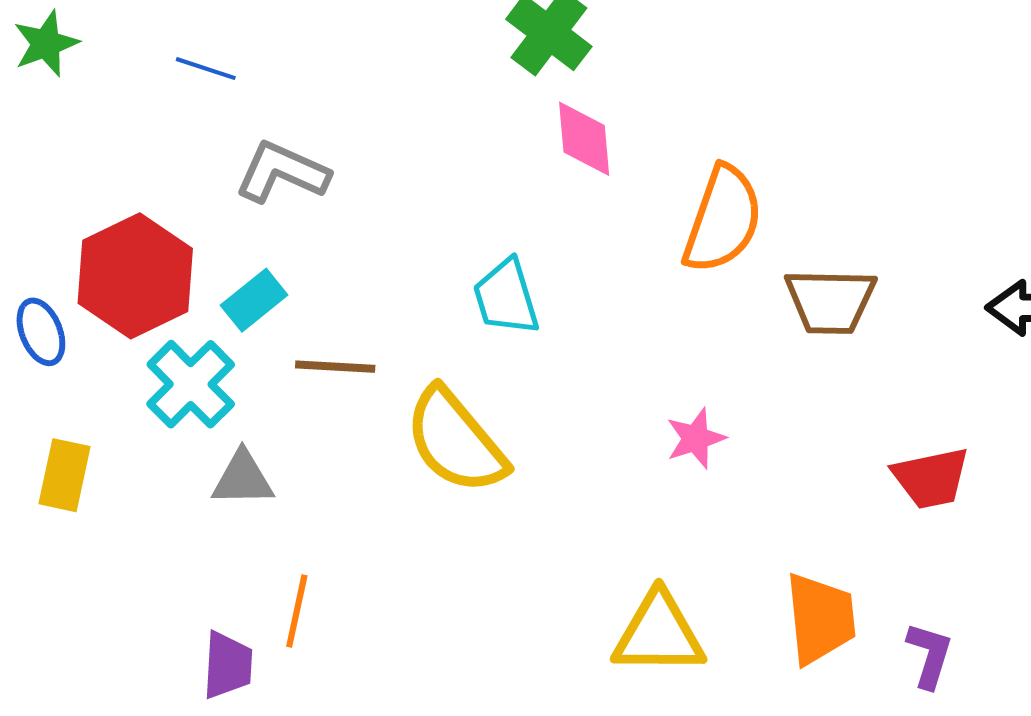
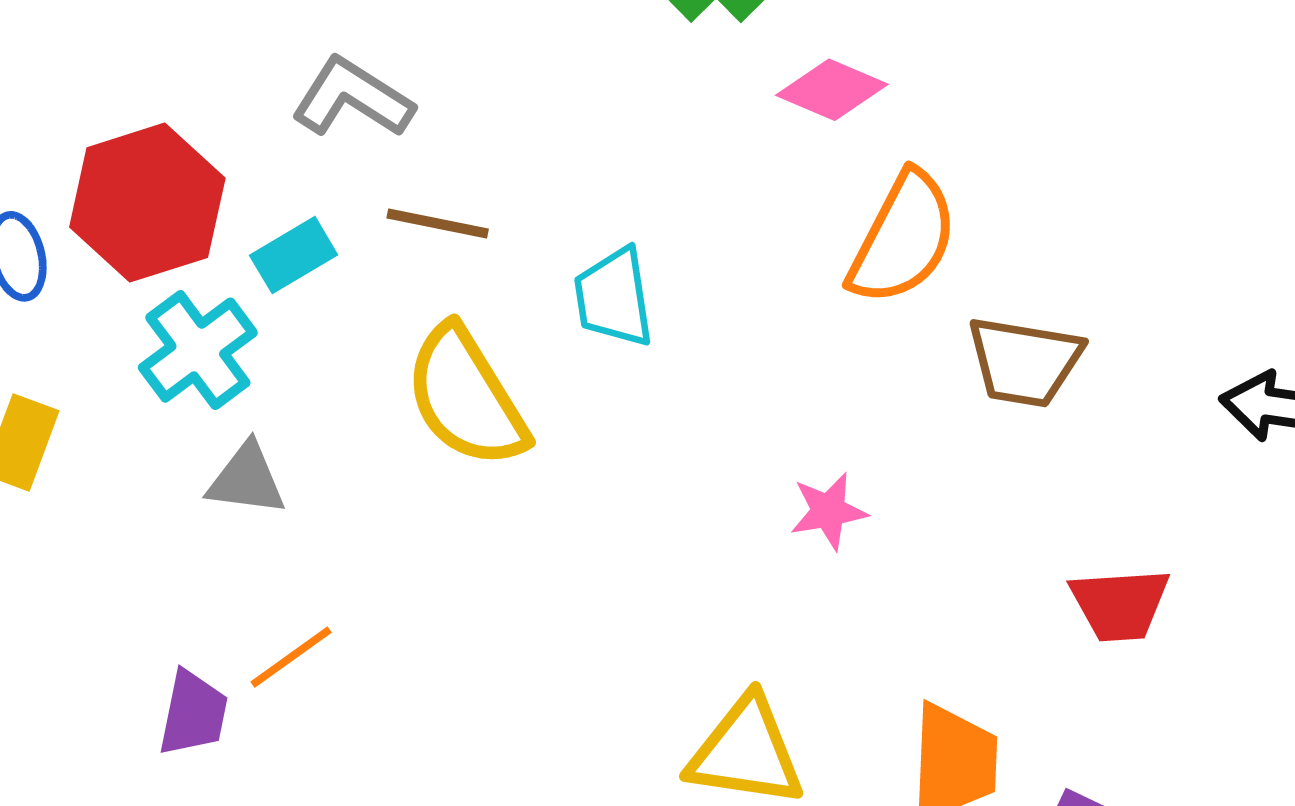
pink diamond: (584, 139) -> (832, 90), moved, turned -70
brown line: (335, 367) -> (438, 224), moved
yellow semicircle: (456, 441) -> (466, 397), moved
orange line: (297, 611) -> (291, 657), turned 34

